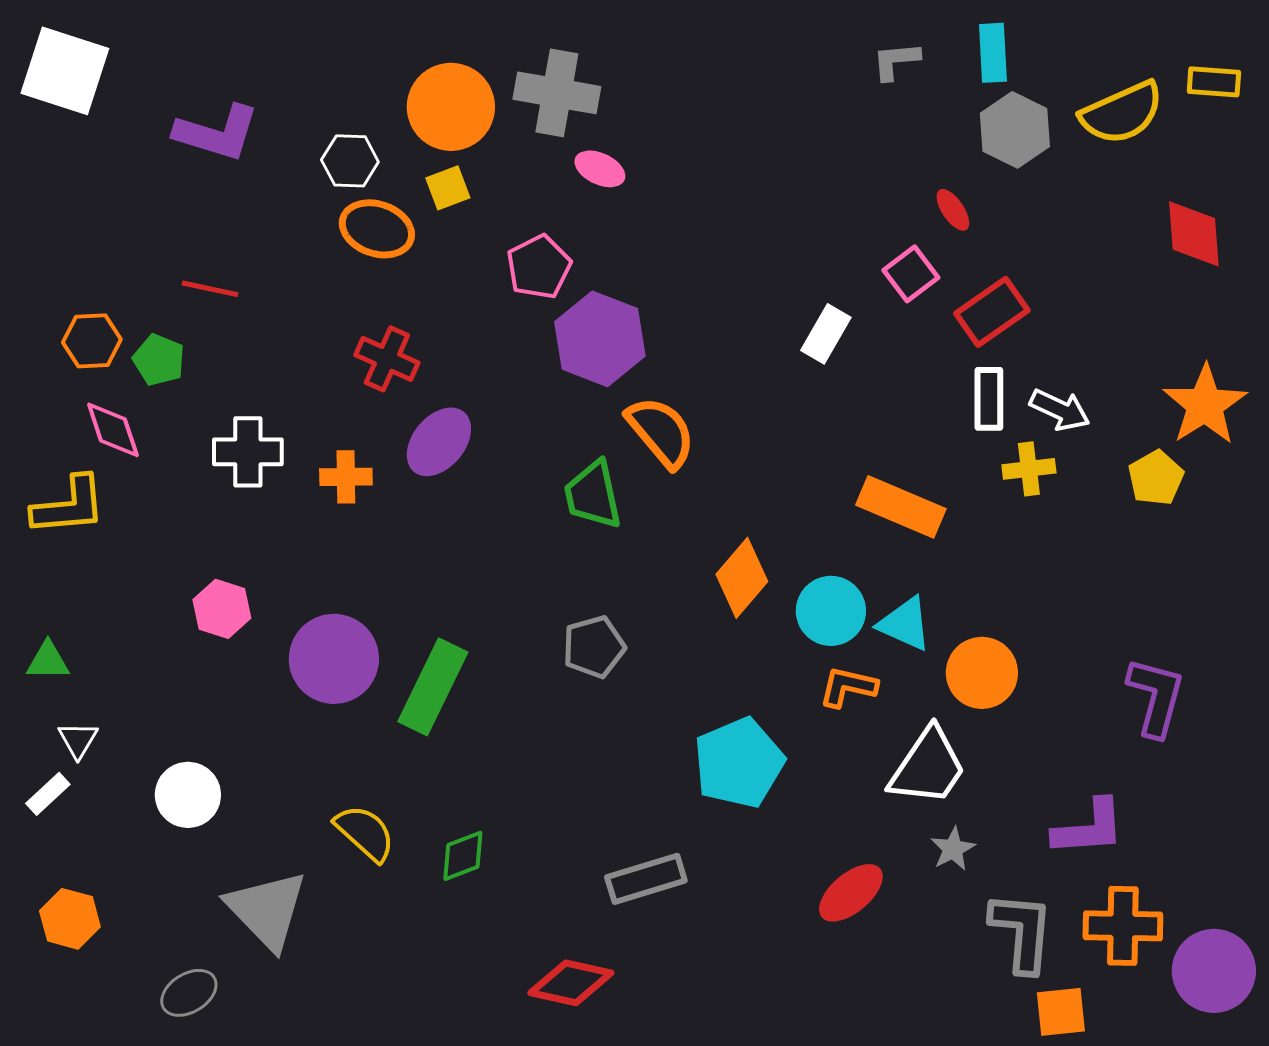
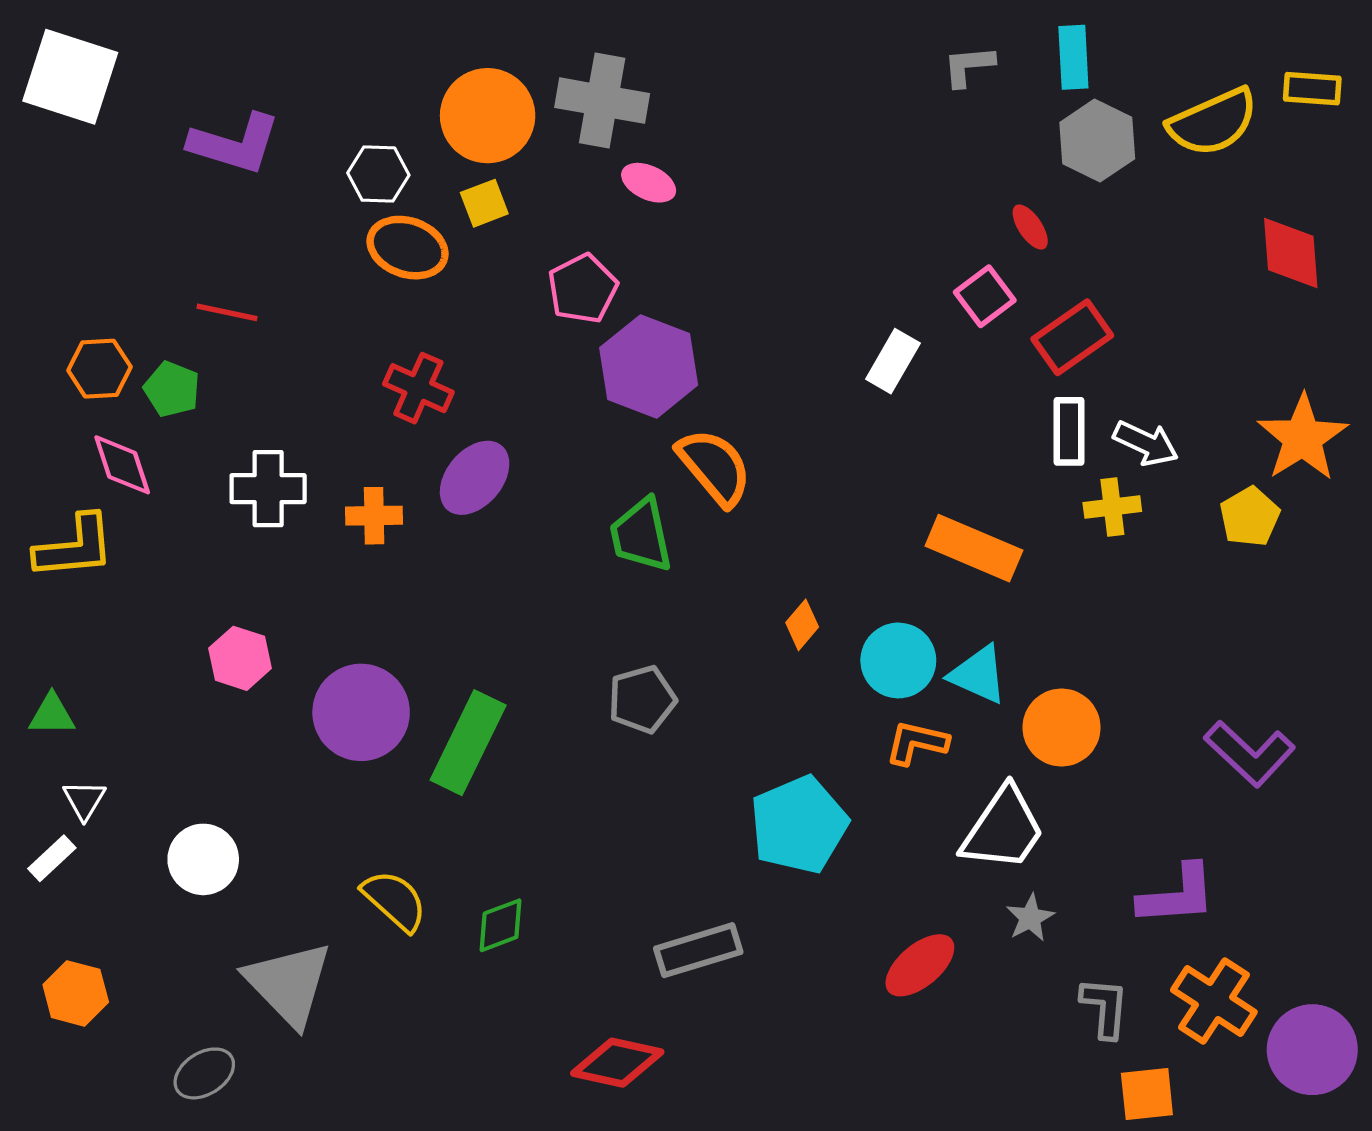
orange diamond: (742, 578) -> (802, 625), size x0.6
purple L-shape: (1156, 697) -> (1250, 753), turned 118
orange cross: (1123, 926) -> (1214, 1001), turned 32
gray L-shape: (1022, 932) -> (1105, 1007), size x0.7

